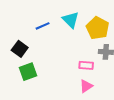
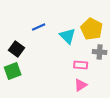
cyan triangle: (71, 20) -> (68, 36), moved
green square: (28, 72) -> (13, 71), moved

